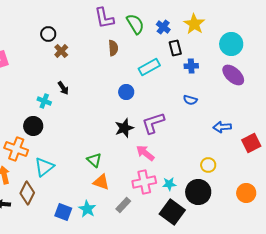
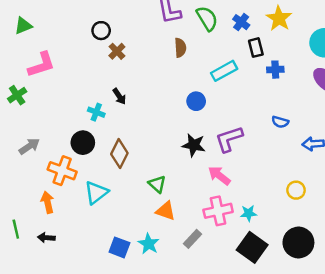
blue semicircle: (190, 100) -> (280, 122), moved
black star: (124, 128) -> (194, 145), turned 30
black circle: (198, 192) -> (298, 243), moved
brown diamond: (27, 193) -> (119, 154), moved

